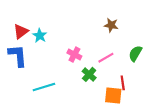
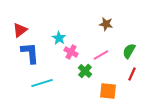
cyan star: (40, 36) -> (59, 38), moved
blue L-shape: (18, 56) -> (30, 53), moved
red line: (123, 83) -> (132, 74), moved, turned 32

